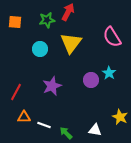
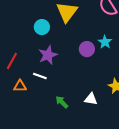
cyan circle: (40, 49) -> (42, 27), moved
white line: (44, 125) -> (40, 76), moved

